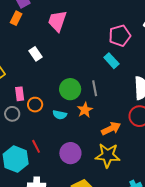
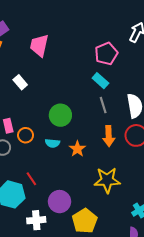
gray line: (95, 88) -> (103, 105), moved
orange star: (85, 110) -> (77, 149), moved
orange arrow: (111, 129) -> (109, 136), moved, turned 120
purple circle: (70, 153) -> (60, 202), moved

